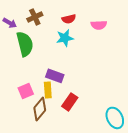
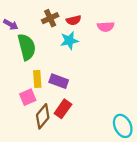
brown cross: (35, 17) -> (50, 18), moved
yellow rectangle: (48, 90) -> (37, 79), moved
red rectangle: (70, 102) -> (63, 109), moved

